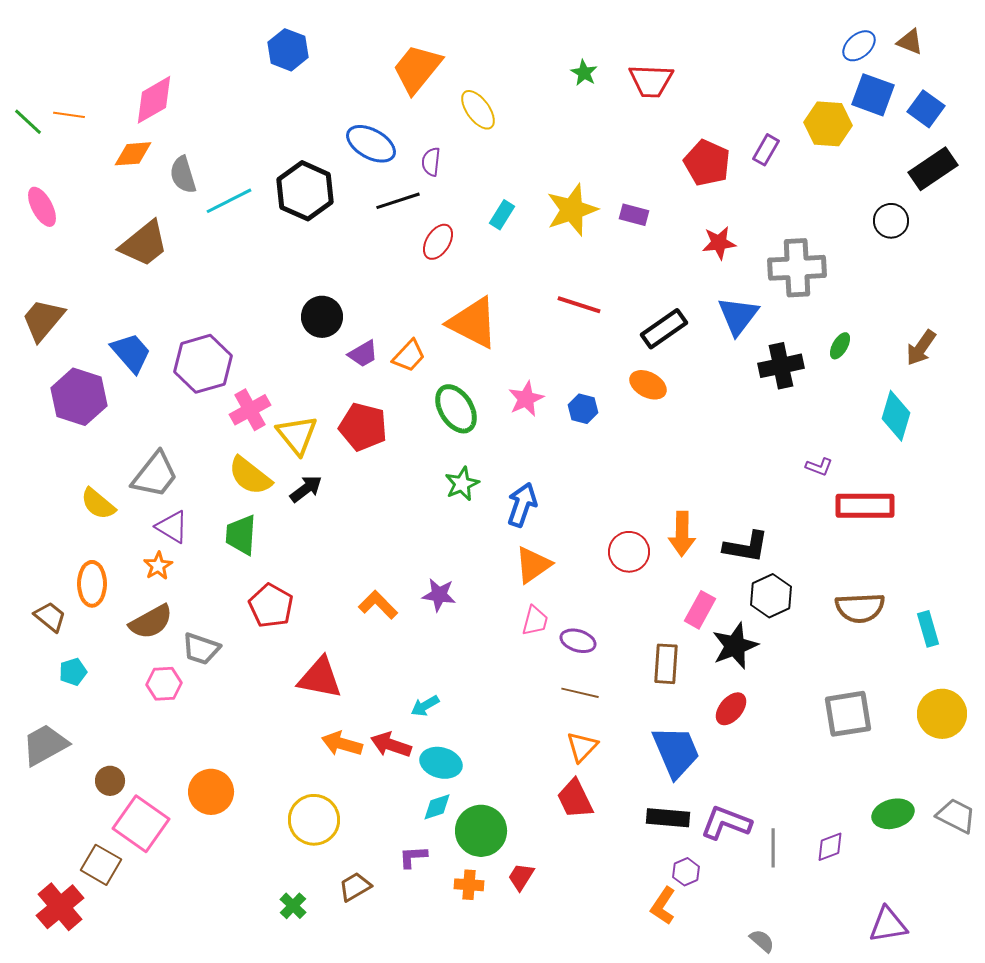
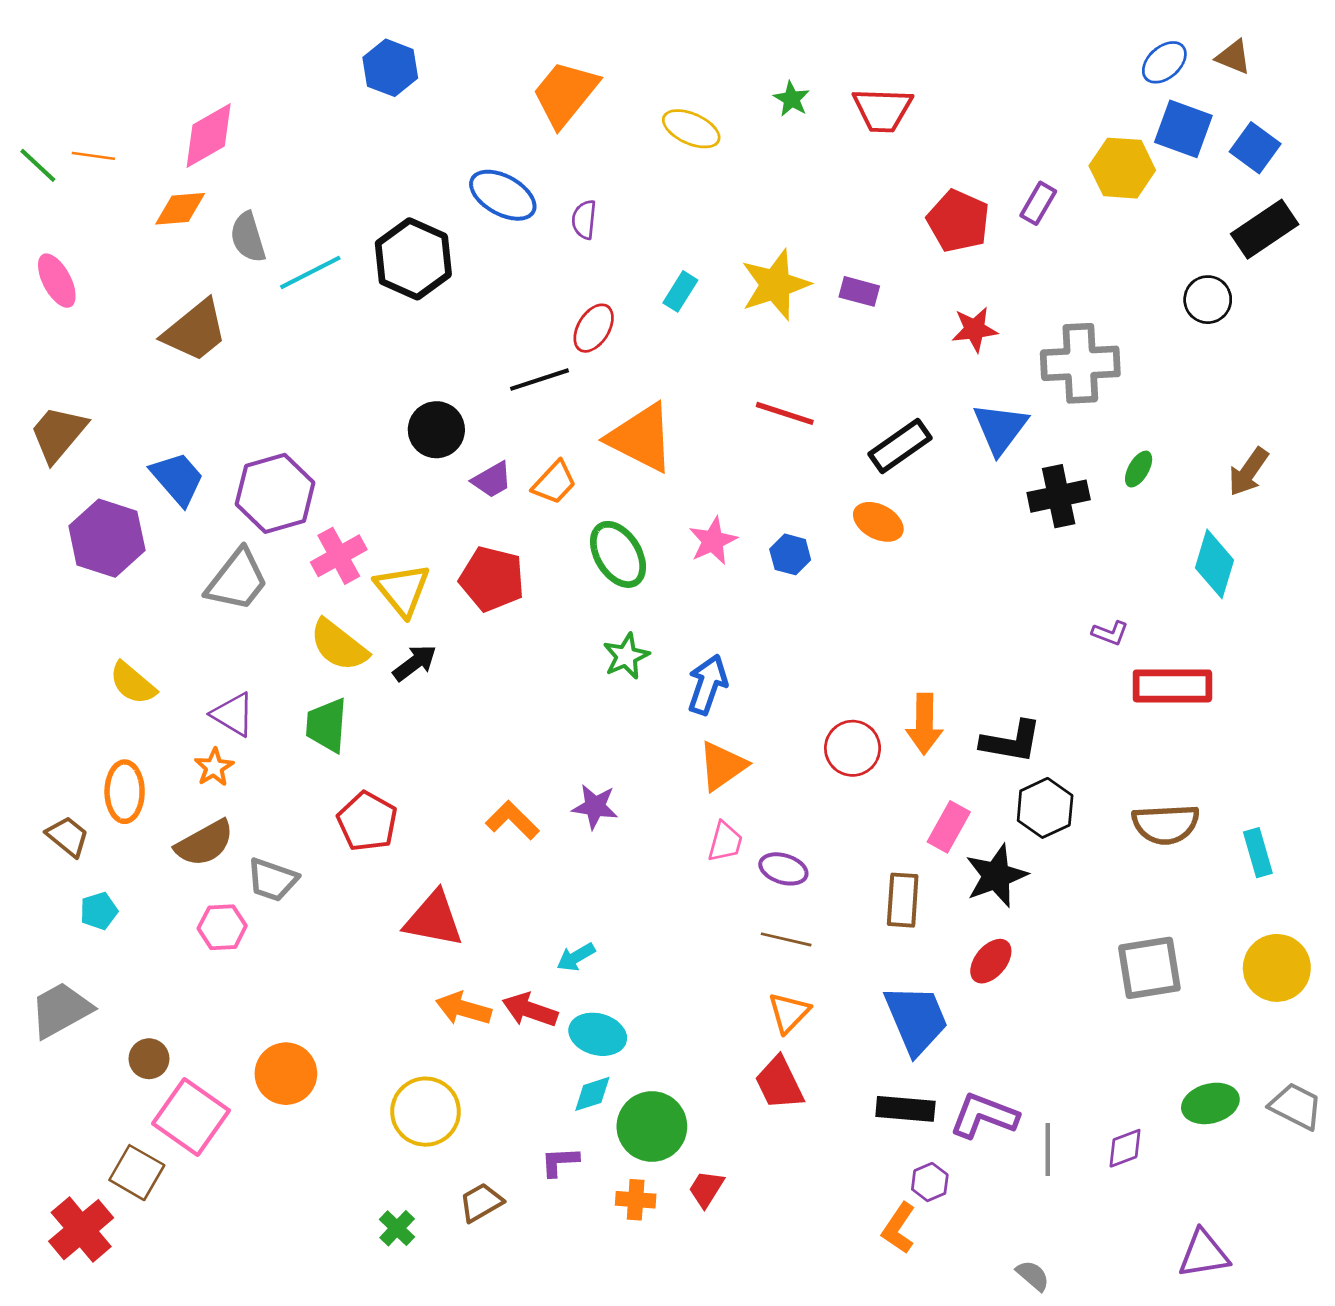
yellow ellipse: (478, 110) -> (691, 129), moved, turned -30
black line: (398, 201) -> (539, 380), moved
gray trapezoid: (155, 475) -> (237, 580), moved

